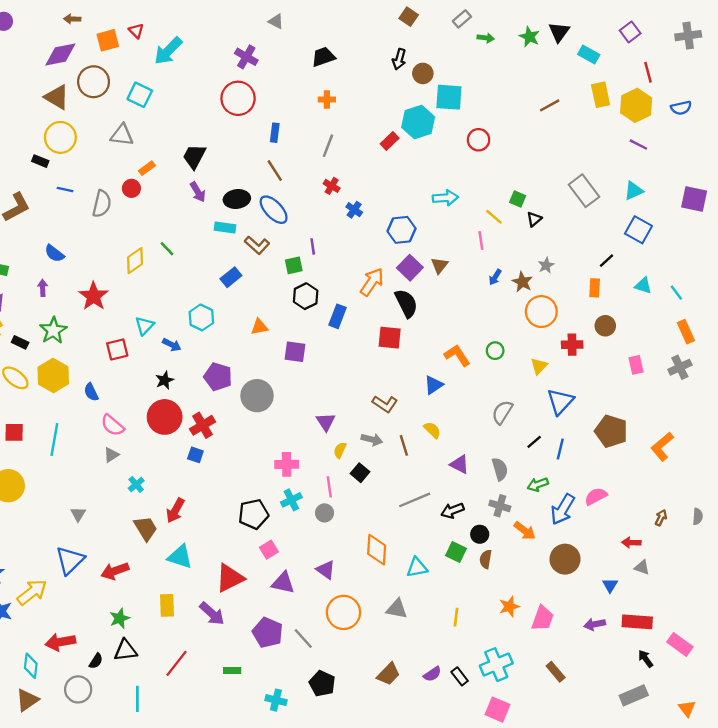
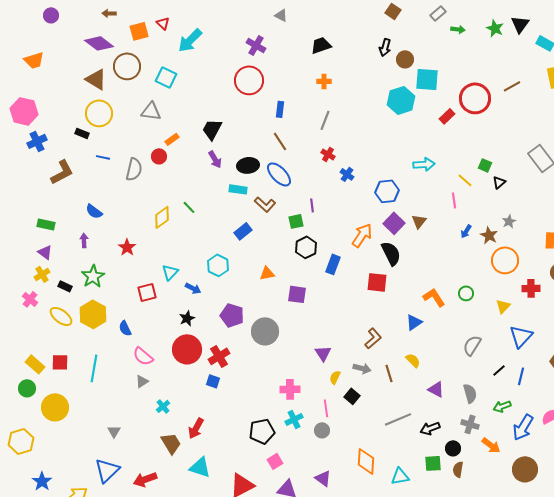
purple diamond: (60, 54) -> (99, 43), turned 48
red circle: (479, 140) -> (475, 98), moved, size x1.6
red rectangle: (390, 141) -> (447, 116), moved
red star: (94, 296) -> (127, 247), size x0.7
brown L-shape: (385, 404) -> (373, 338), turned -75
green square: (456, 552) -> (433, 463), turned -30

